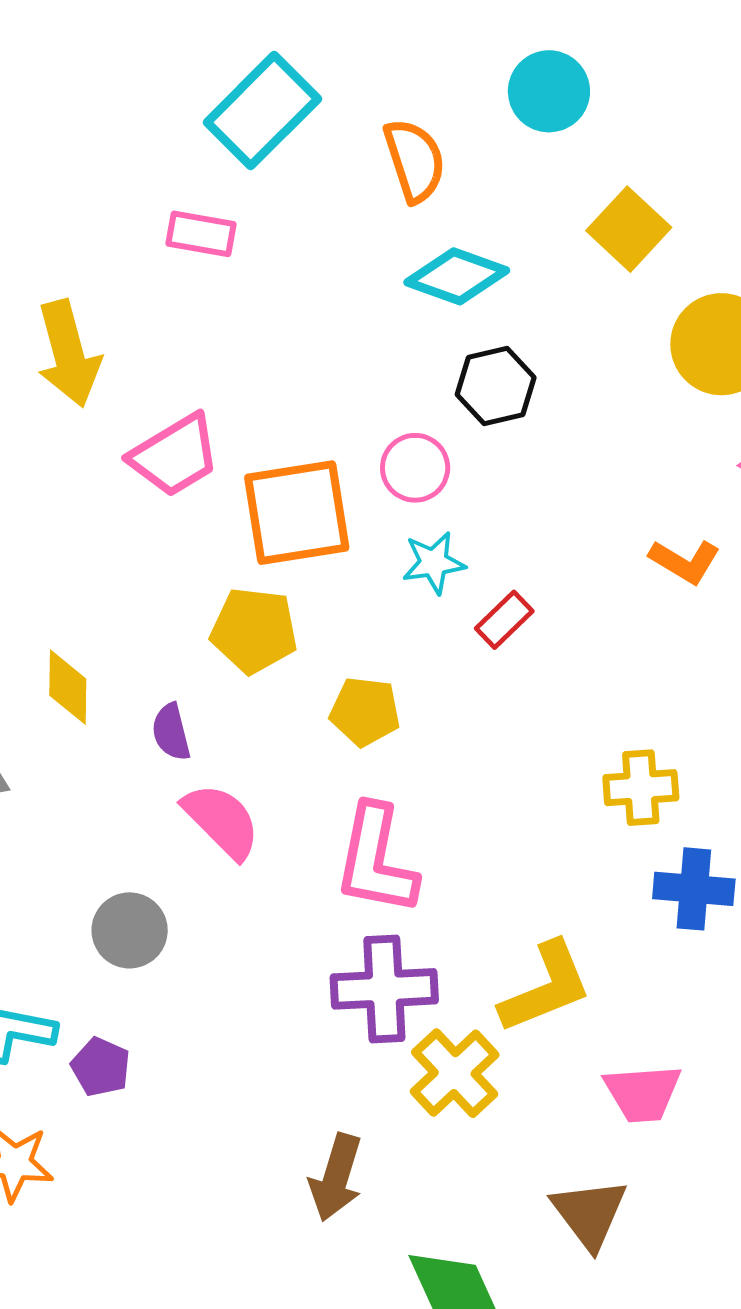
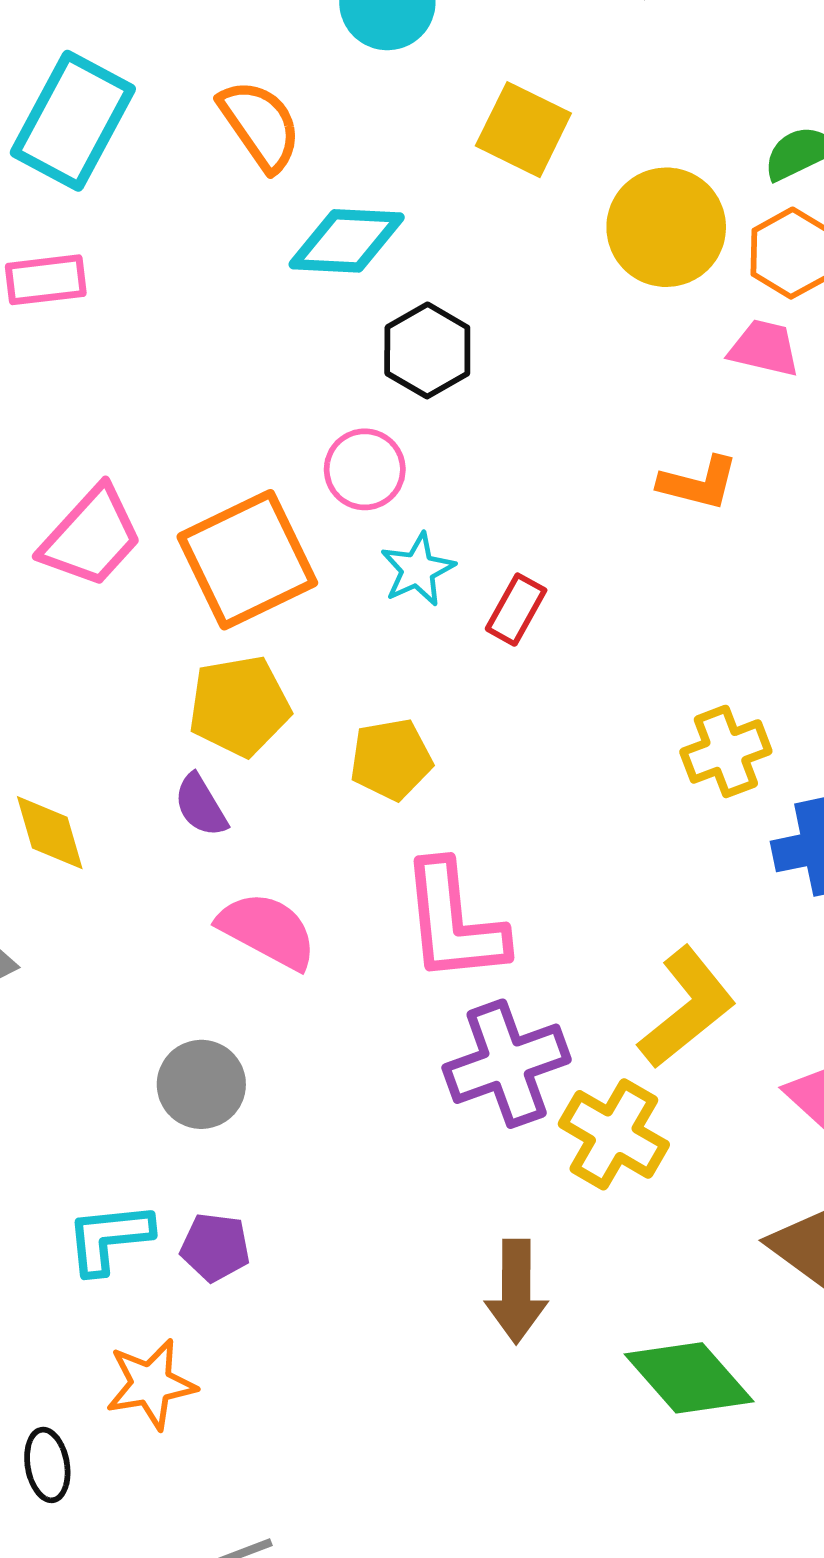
purple semicircle: (171, 732) -> (201, 805), moved

